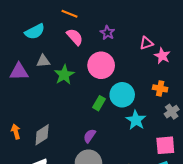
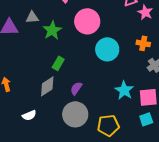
green rectangle: (99, 103) -> (58, 63), moved
cyan star: (136, 120) -> (124, 90), moved
gray diamond: (42, 135) -> (47, 86), moved

